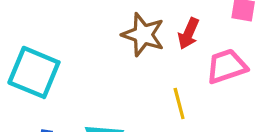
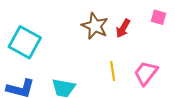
pink trapezoid: (227, 66) -> (146, 73), moved, turned -40

